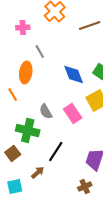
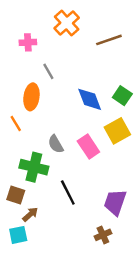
black line: (56, 151) -> (68, 193), turned -60
brown square: (13, 153) -> (16, 195), turned -35
brown arrow: (38, 172) -> (30, 214), moved

